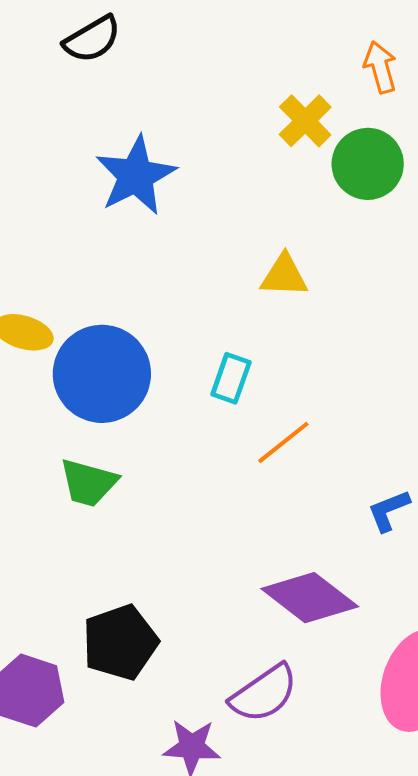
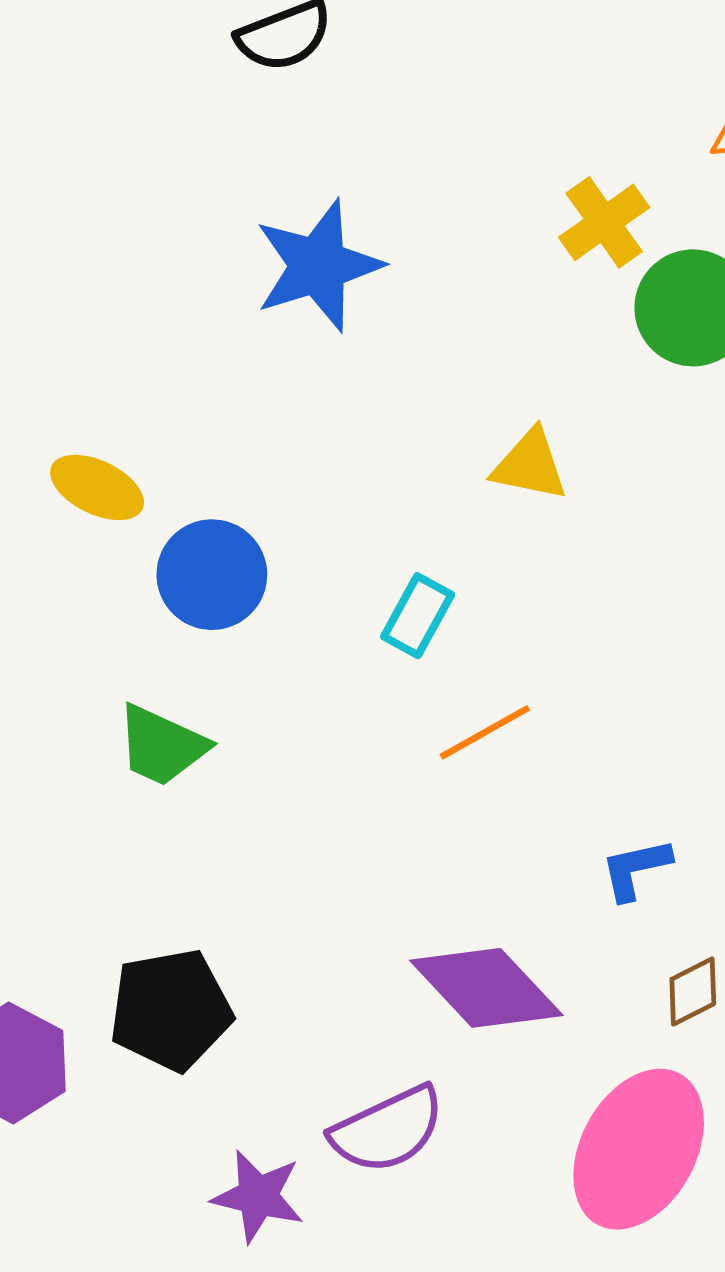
blue circle: (102, 374) -> (212, 575), size x0.7

